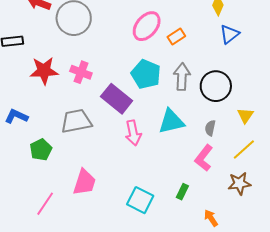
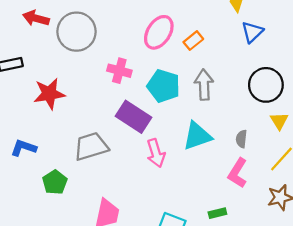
pink cross: (81, 72) -> (119, 71), moved
black circle: (216, 86) -> (266, 85), moved
green rectangle: (182, 192) -> (217, 213), turned 56

